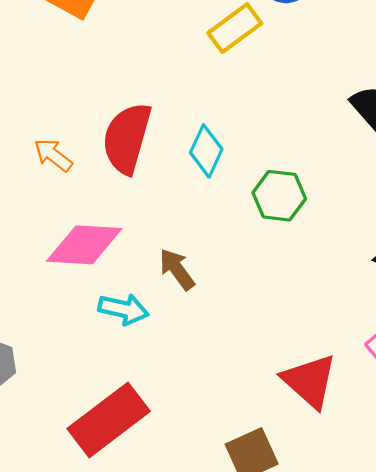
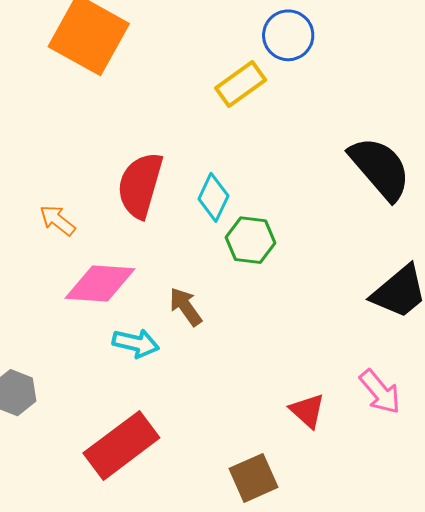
orange arrow: (53, 155) -> (57, 220), moved
green hexagon: (279, 196) -> (250, 240), moved
red triangle: (310, 381) -> (307, 411), size x0.7

